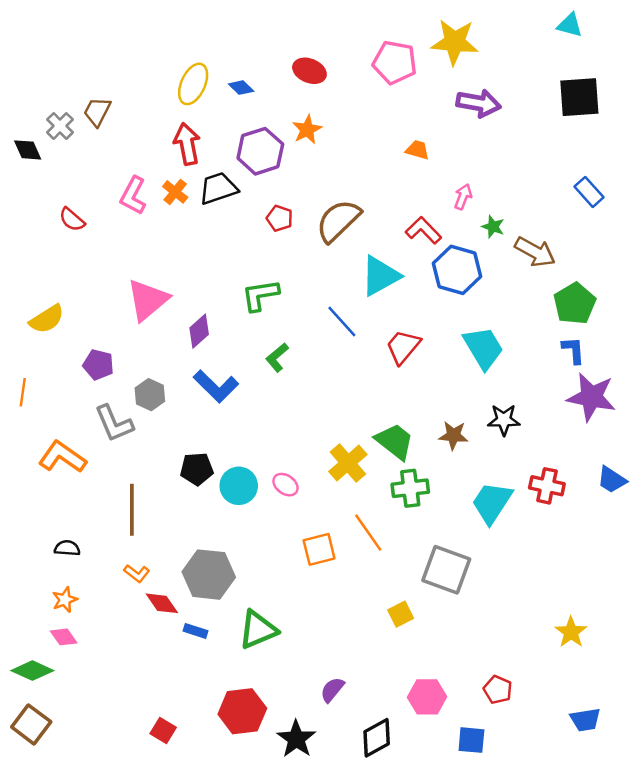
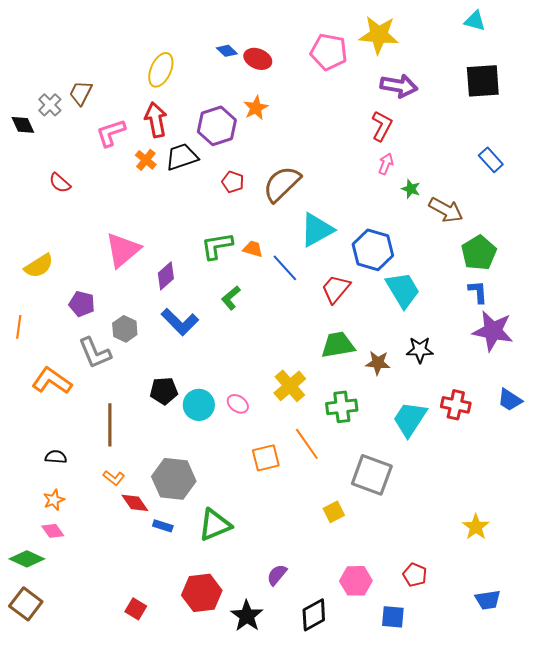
blue diamond: (241, 88) -> (227, 51), moved
orange trapezoid: (417, 150) -> (253, 249), moved
pink L-shape: (133, 196) -> (111, 133), moved, turned 44
red L-shape: (423, 230) -> (382, 126), moved, turned 72
blue hexagon: (457, 270) -> (373, 250), moved
green trapezoid: (395, 441) -> (338, 345), moved, turned -48

